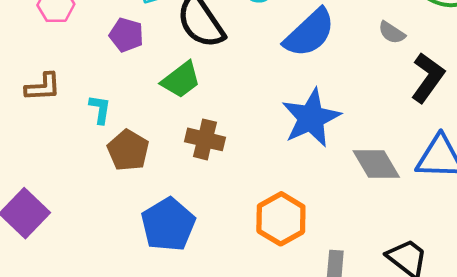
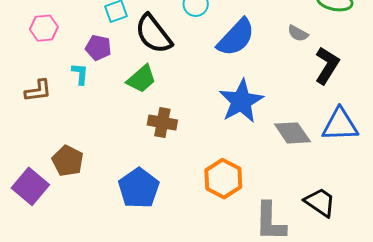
cyan L-shape: (100, 109) -> (80, 74), moved
brown pentagon: (128, 150) -> (68, 161), moved

